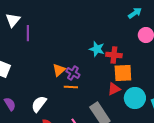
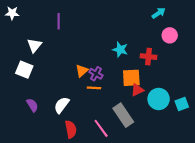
white triangle: (13, 20) -> (34, 45), moved
purple line: (28, 33) -> (59, 21), moved
red cross: (114, 55) -> (148, 57), moved
orange square: (123, 73) -> (131, 78), moved

